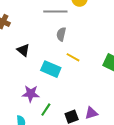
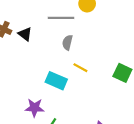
black triangle: (23, 50) -> (25, 34), moved

